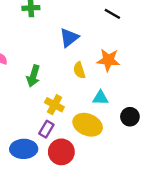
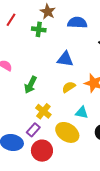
blue triangle: (69, 38) -> (65, 59), turned 36
yellow semicircle: (79, 70) -> (69, 87), turned 64

